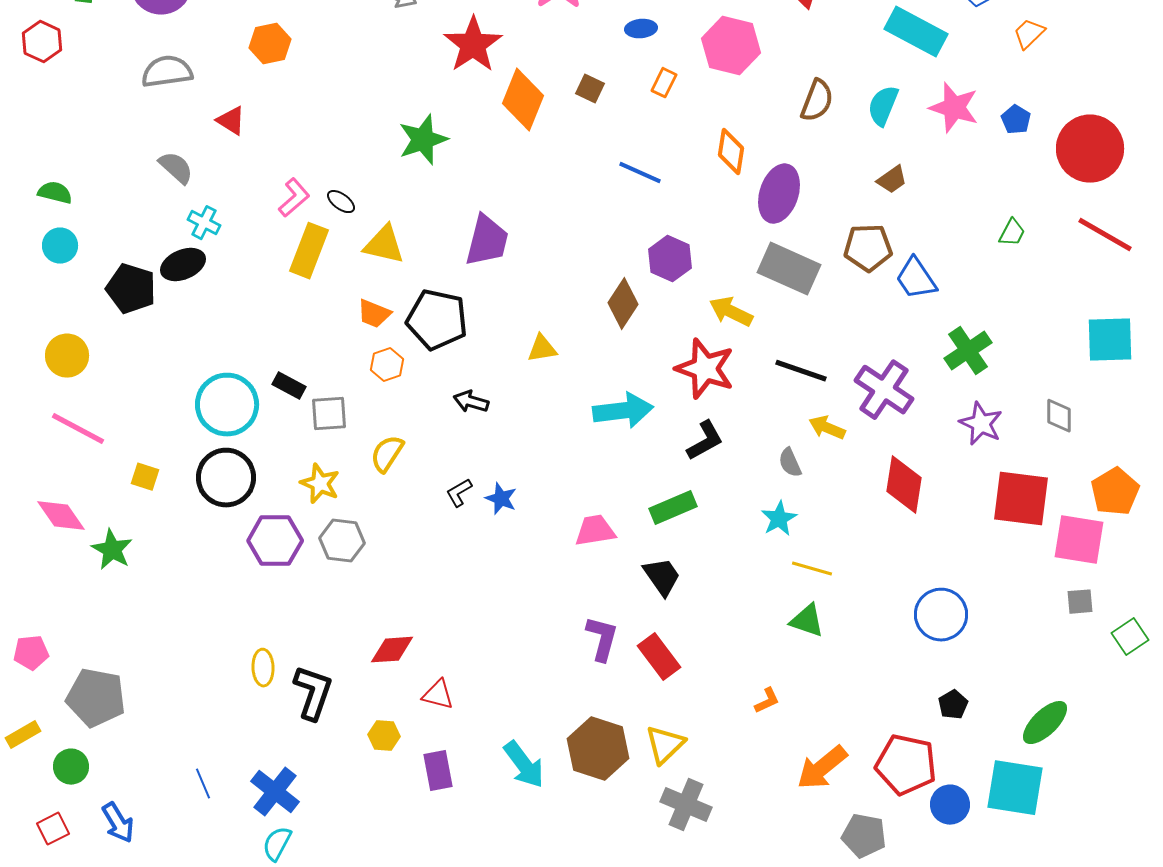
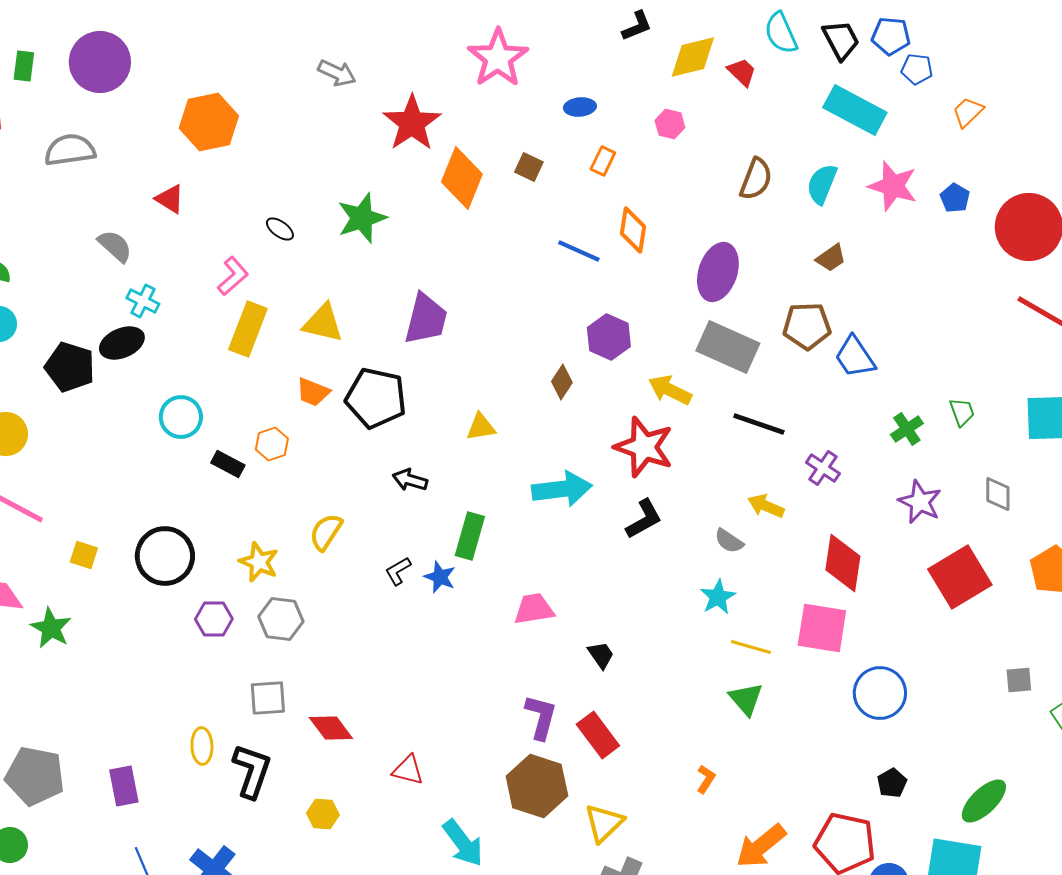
orange hexagon: (270, 44) -> (209, 122), size x1.4
pink hexagon: (731, 46) -> (670, 124), size x0.5
gray semicircle: (167, 72) -> (70, 150), moved
orange diamond: (731, 152) -> (633, 230), moved
black ellipse: (341, 202) -> (280, 229), moved
green trapezoid: (1012, 233) -> (962, 412), moved, turned -48
brown diamond: (623, 304) -> (562, 382), size x0.7
green cross: (968, 351) -> (907, 429), size x0.7
orange hexagon: (387, 365) -> (272, 444), moved
black line: (801, 371) -> (759, 424), moved
purple cross: (884, 390) -> (823, 468), size x0.6
cyan circle: (227, 405) -> (181, 417), moved, size x0.7
gray square: (329, 414) -> (268, 698), moved
gray semicircle: (790, 463) -> (729, 541), turned -32
red square: (1021, 499) -> (960, 577), turned -38
green rectangle: (673, 508) -> (470, 536), moved, turned -51
pink square: (1079, 540) -> (822, 628), moved
purple hexagon: (275, 541) -> (214, 619), size x0.7
black trapezoid: (662, 577) -> (601, 655), size x0.7
green triangle: (807, 621) -> (746, 699), turned 30
red diamond: (392, 650) -> (331, 728), turned 57
red triangle: (438, 695) -> (408, 770), moved
orange L-shape: (767, 701) -> (706, 779), turned -32
brown hexagon: (598, 749) -> (537, 786), moved
purple rectangle: (438, 771) -> (124, 786), moved

